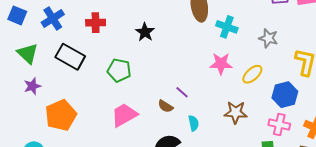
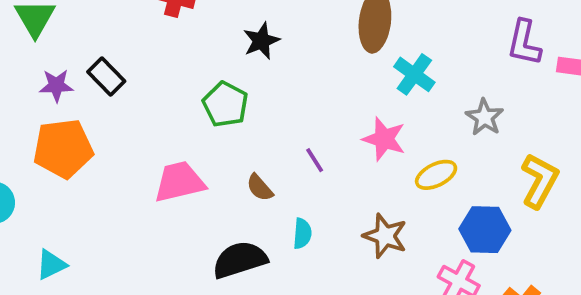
black rectangle: (70, 57) -> (106, 76), moved, size x0.7
green pentagon: (119, 70) -> (225, 104), moved
purple star: (32, 86) -> (56, 85), moved
purple line: (182, 92) -> (315, 160), moved

